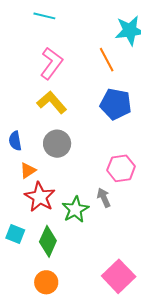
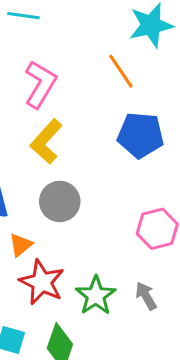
yellow L-shape: (52, 102) -> (46, 142), turned -92
gray arrow: (104, 198) -> (146, 296), moved

